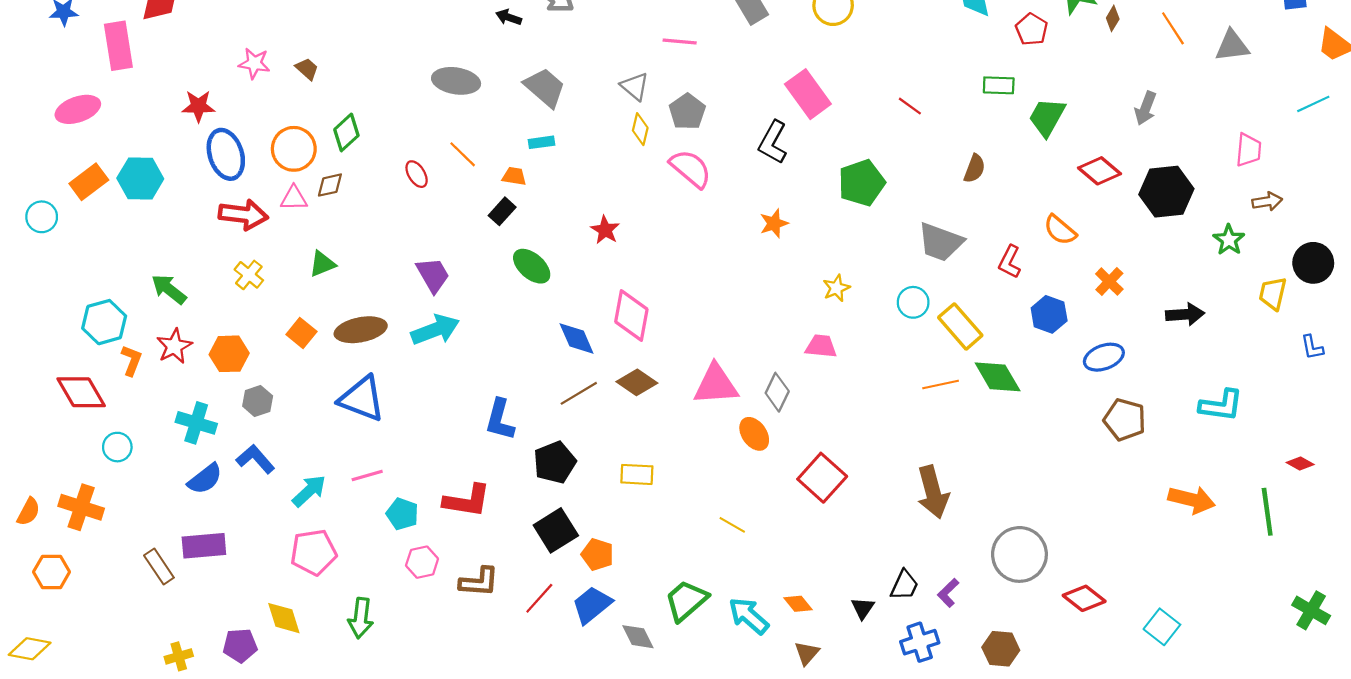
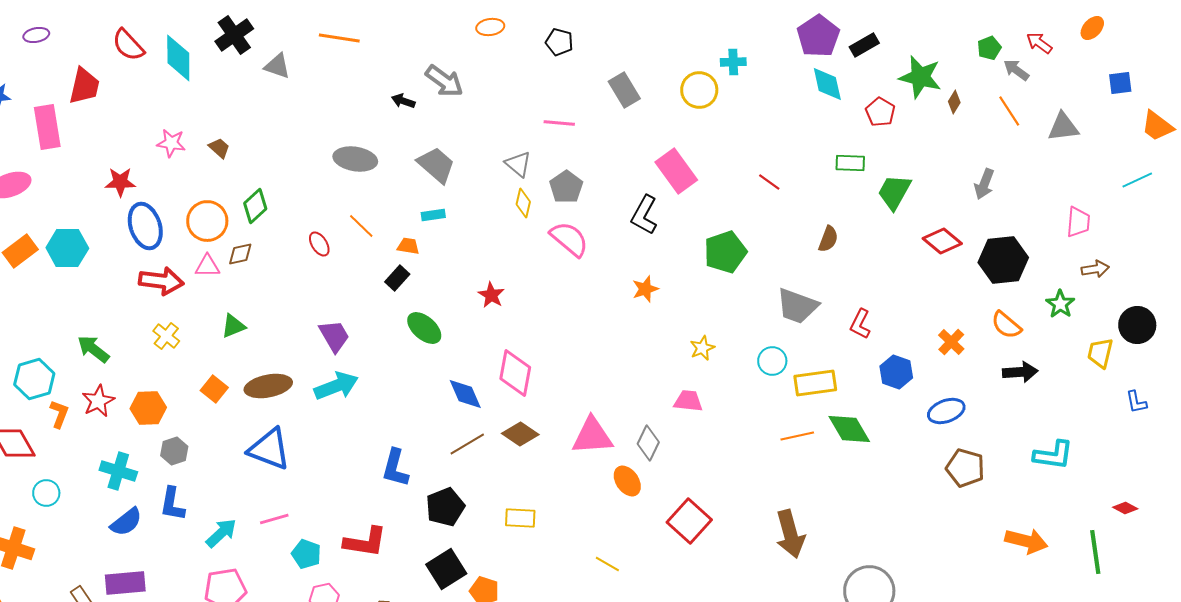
orange semicircle: (1060, 230) -> (1006, 325), moved
yellow rectangle: (960, 326) -> (815, 383), turned -57
blue L-shape: (255, 459) -> (172, 504), turned -129

